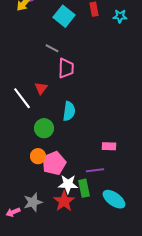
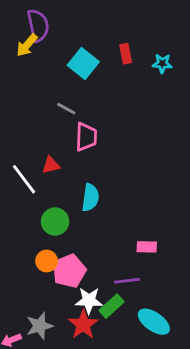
red triangle: (41, 88) -> (51, 165), turned 40
green rectangle: (84, 188) -> (111, 306), turned 60

